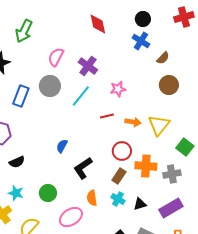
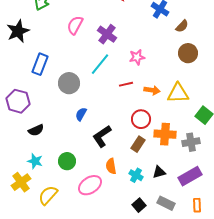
gray circle: (50, 86) -> (69, 83), moved
yellow triangle: (159, 125) -> (178, 93), turned 50
cyan cross: (118, 199) -> (136, 175), moved

